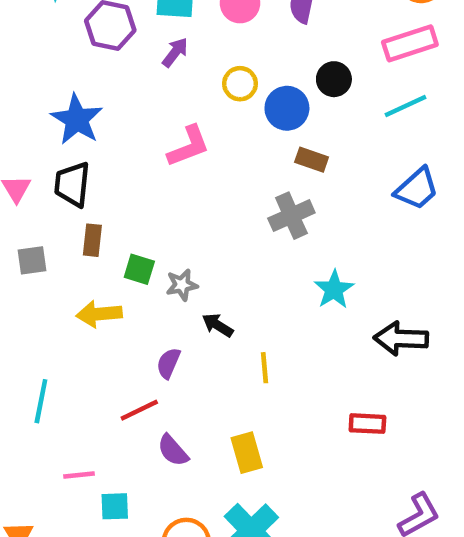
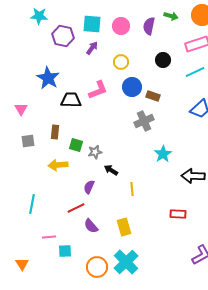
blue circle: (287, 108) -> (132, 87), moved
black trapezoid: (72, 184) -> (71, 100), moved, turned 85

